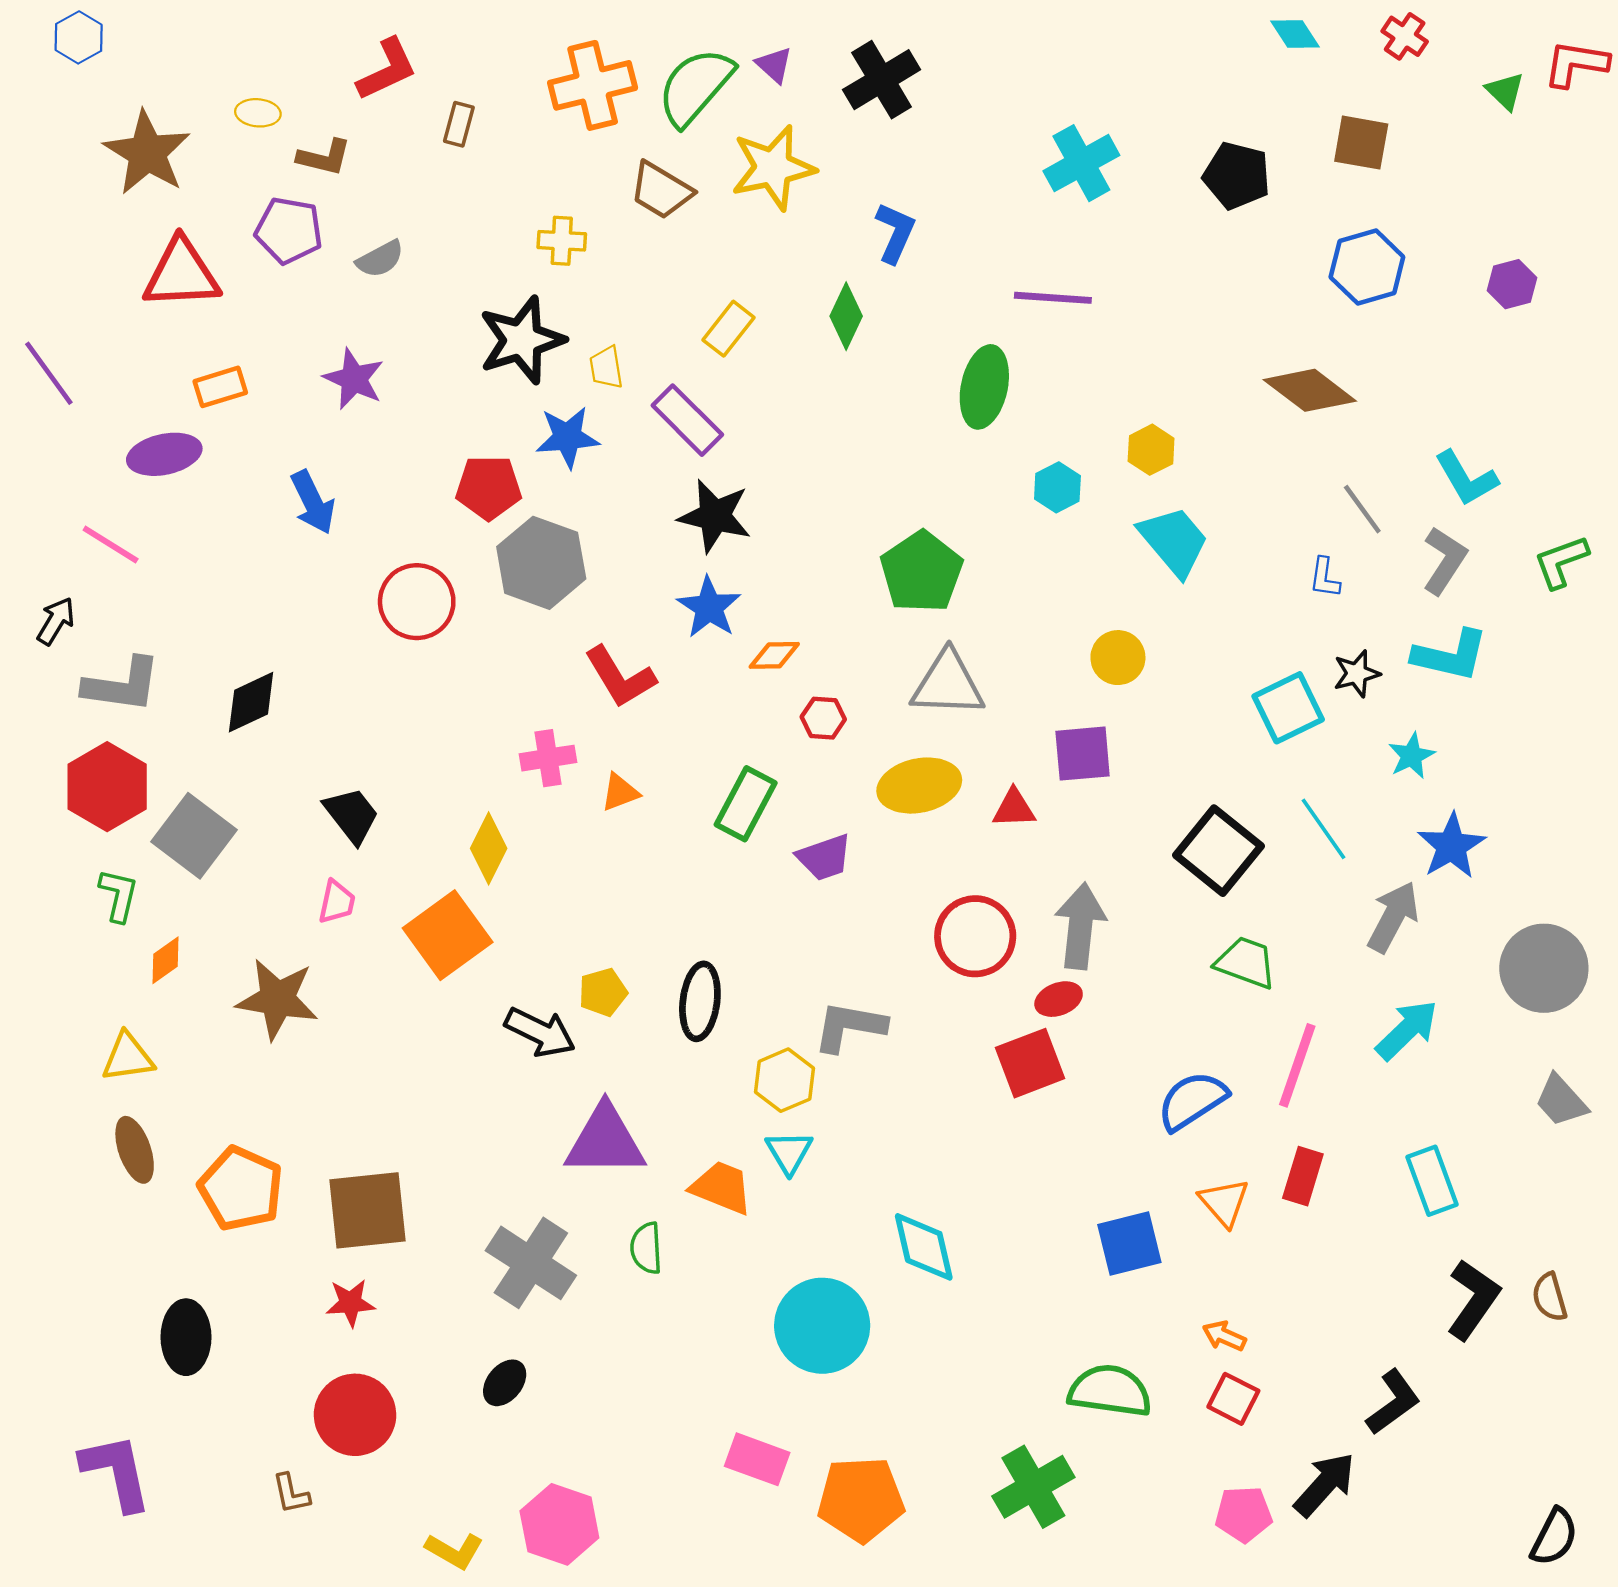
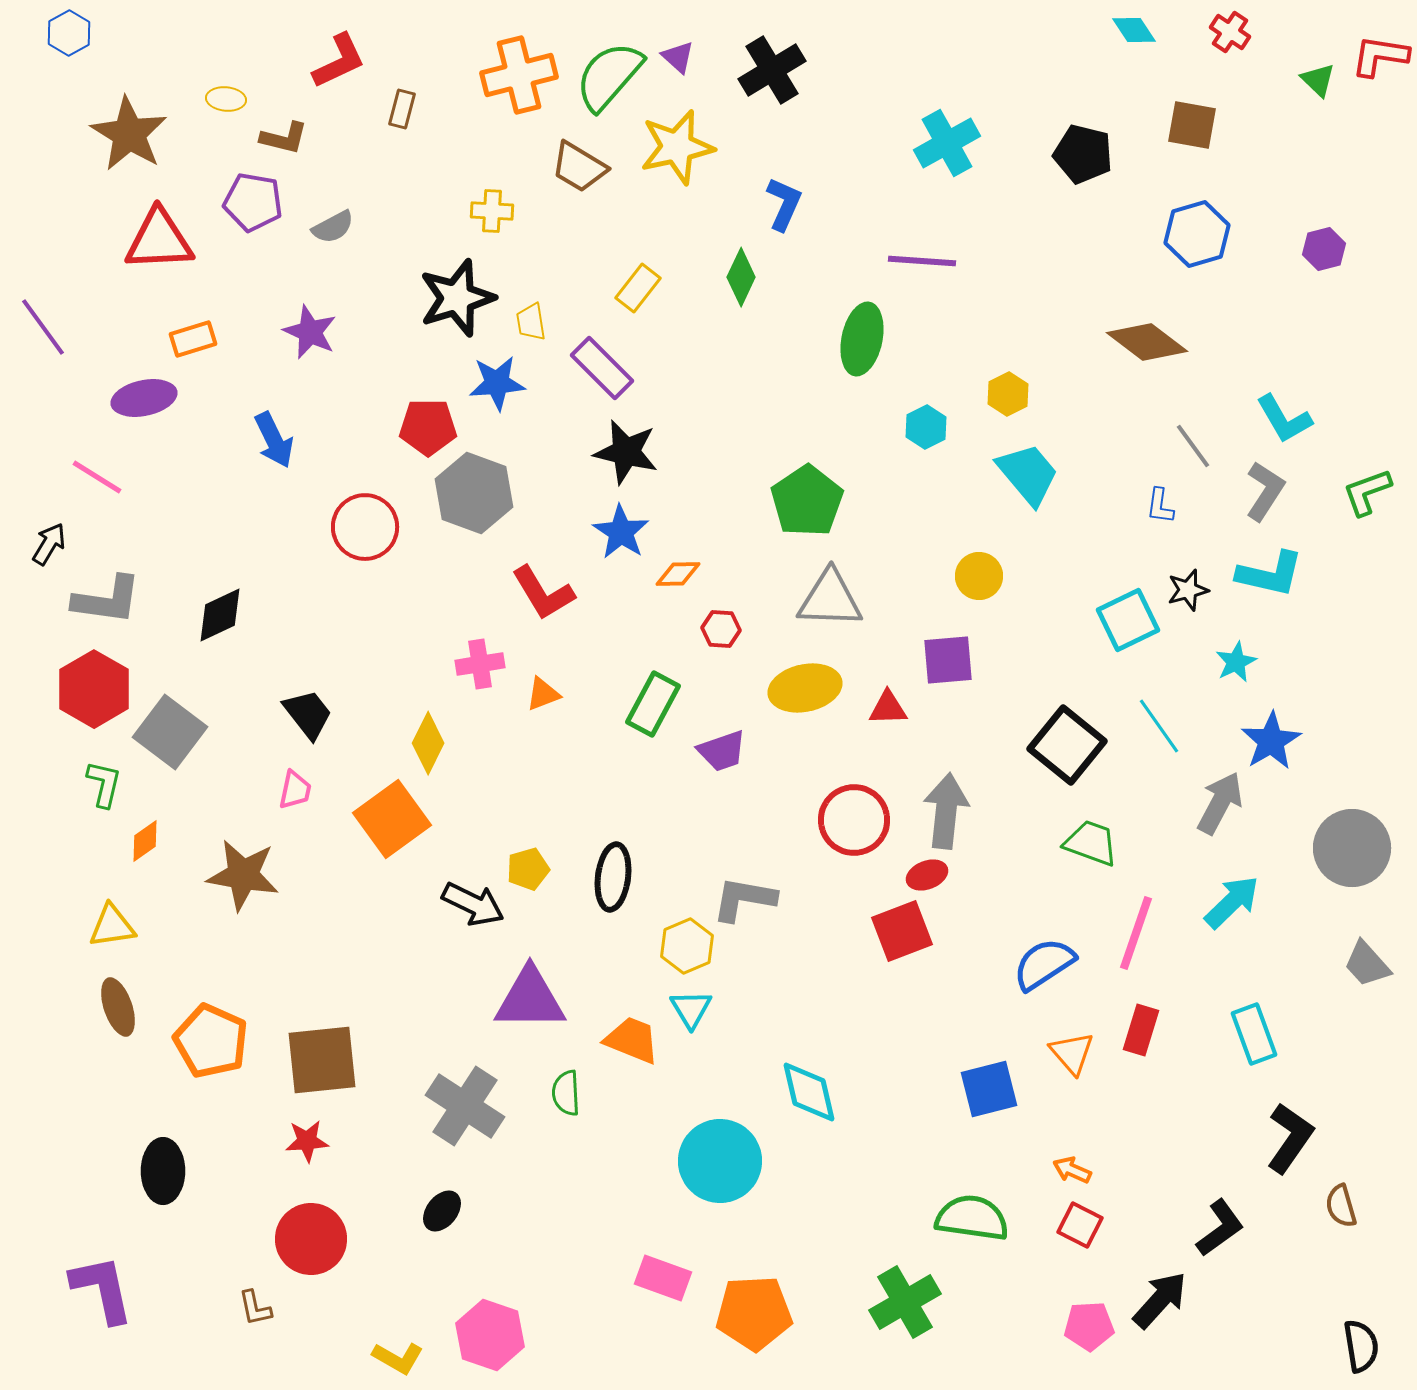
brown semicircle: (1550, 1297) -> (1341, 1206), moved
black semicircle: (1554, 1537) -> (1361, 1346), turned -36

